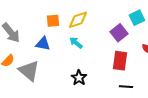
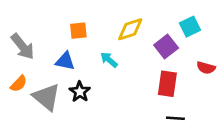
yellow diamond: (78, 20) -> (130, 29), moved
black star: (79, 78) -> (80, 92), moved

